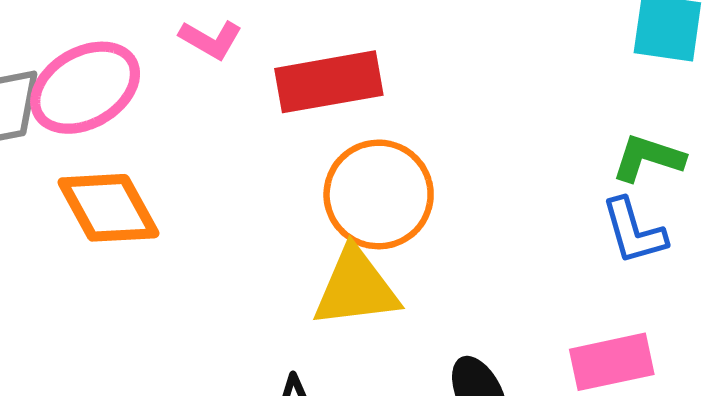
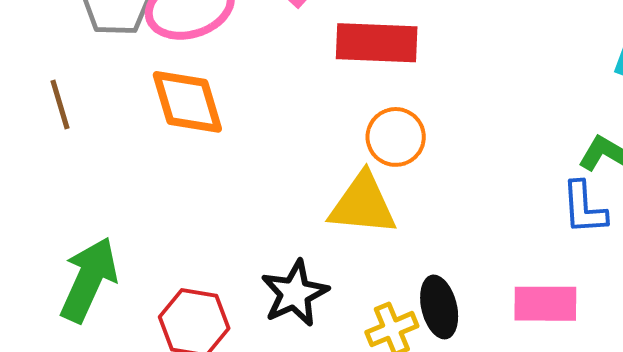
orange circle: (379, 194) -> (396, 137), size x0.7

